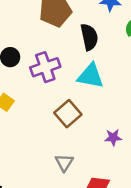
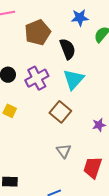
cyan triangle: (91, 76) -> (73, 79), turned -50

